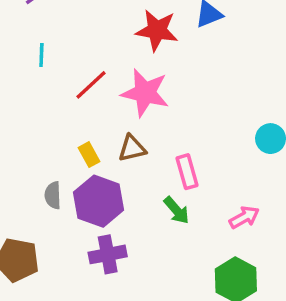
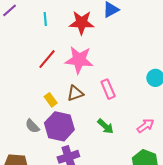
cyan line: (41, 55) -> (45, 19), moved
pink rectangle: (187, 172) -> (108, 89), moved
gray semicircle: (53, 195) -> (32, 126), turned -35

